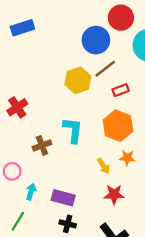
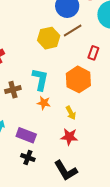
red rectangle: (121, 90) -> (93, 53), moved, turned -56
orange star: (127, 158) -> (44, 103), moved
yellow arrow: (104, 166) -> (71, 113), moved

